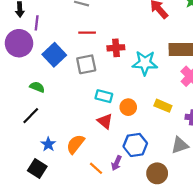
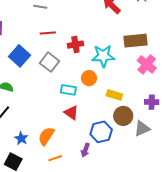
gray square: (86, 64) -> (50, 62), turned -36
yellow rectangle: (163, 106) -> (114, 95), moved
orange circle: (128, 107) -> (89, 78), moved
orange line: (96, 168) -> (55, 158), moved, turned -56
brown circle: (157, 173) -> (123, 116), moved

